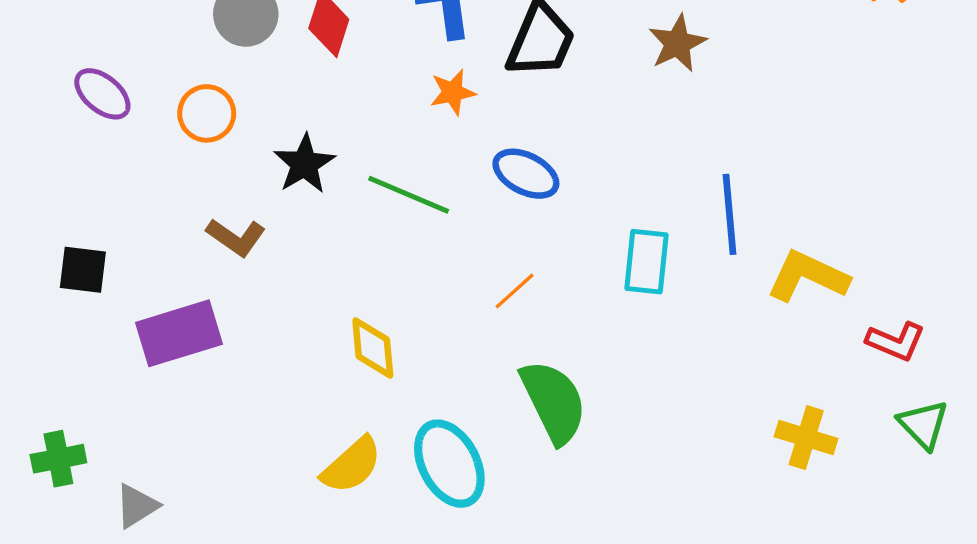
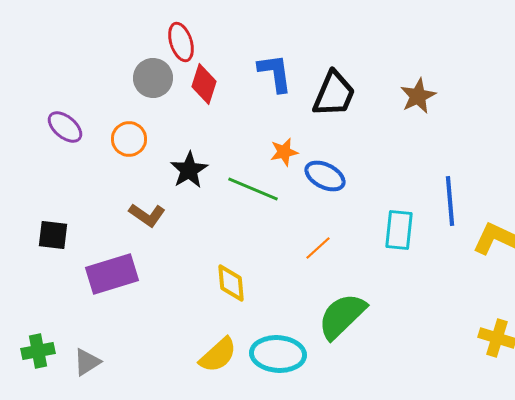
orange star: (453, 92) -> (284, 152), moved
green semicircle: (554, 402) -> (342, 316), turned -108
cyan ellipse: (449, 464) -> (278, 354), turned -58
gray triangle: (137, 506) -> (87, 362), moved

